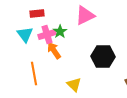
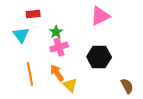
pink triangle: (85, 16) -> (100, 16), moved
pink cross: (47, 34) -> (59, 47), moved
orange arrow: (54, 50) -> (57, 73), moved

